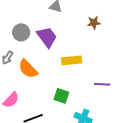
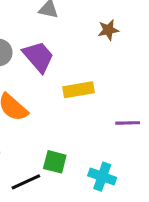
green square: (61, 96) -> (55, 162), moved

